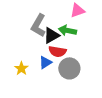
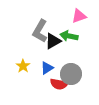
red semicircle: (57, 51) -> (59, 84), moved
yellow star: (21, 68) -> (23, 66), moved

